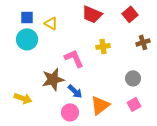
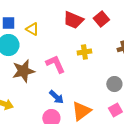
red square: (130, 14) -> (101, 19), moved
brown star: (53, 79) -> (23, 71), moved

